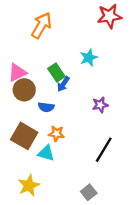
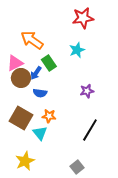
red star: (109, 16) -> (83, 18), moved
orange arrow: (41, 25) -> (32, 40), moved, turned -85
blue arrow: (63, 84) -> (36, 73), moved
cyan triangle: (46, 153) -> (40, 133), turned 35

